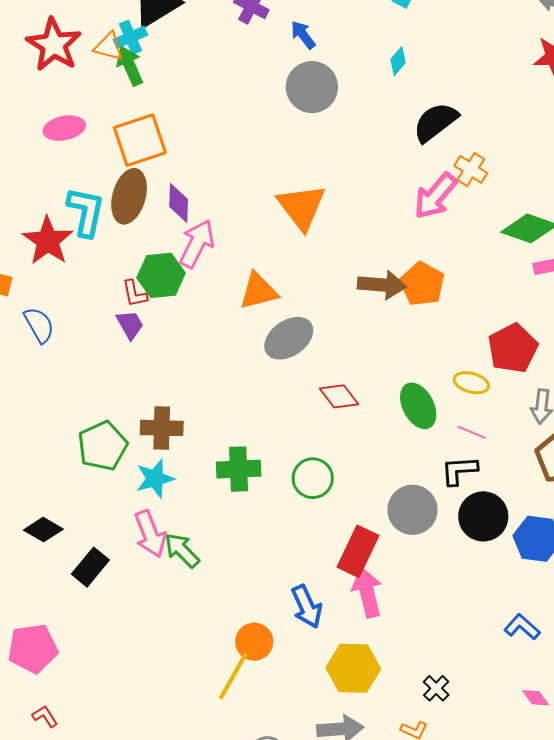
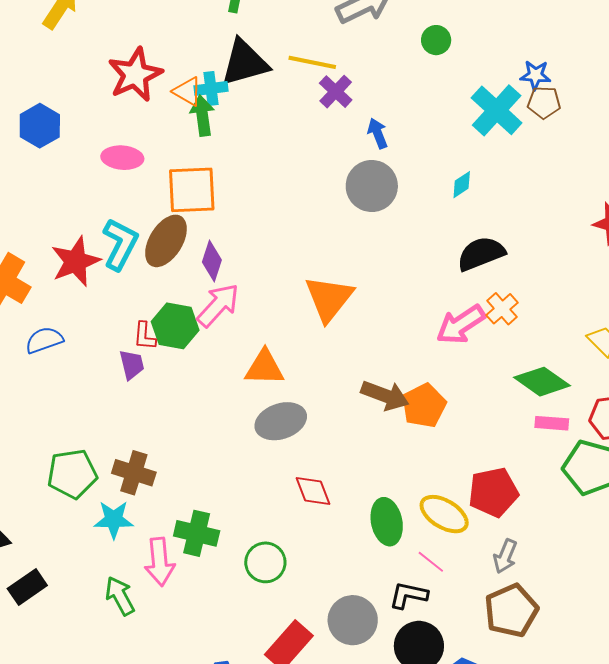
blue semicircle: (39, 325) -> (44, 340), turned -96
yellow ellipse: (471, 383) -> (444, 514), size x1.4
pink arrow: (150, 534) -> (160, 562), moved

